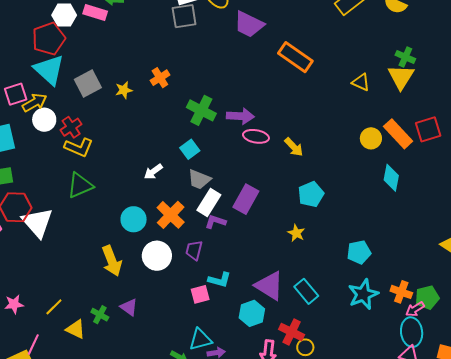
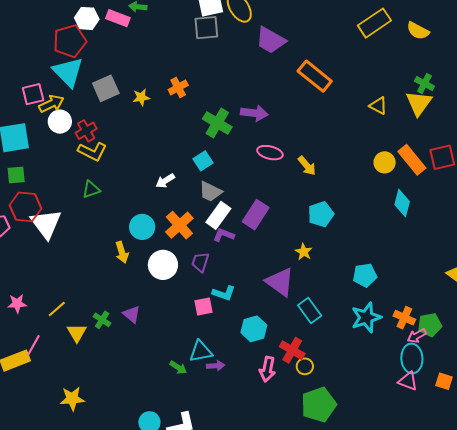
purple arrow: (240, 116) -> (254, 113), moved
green triangle: (80, 185) -> (91, 189), size x0.7
yellow arrow: (112, 261) -> (122, 252), moved, size x0.7
purple triangle: (269, 286) -> (280, 282), moved
yellow triangle: (76, 329) -> (77, 333), turned 30

